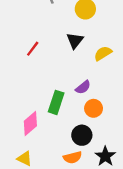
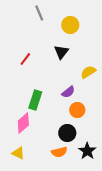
yellow semicircle: (103, 53) -> (88, 72), moved
green rectangle: (56, 102) -> (35, 100), moved

